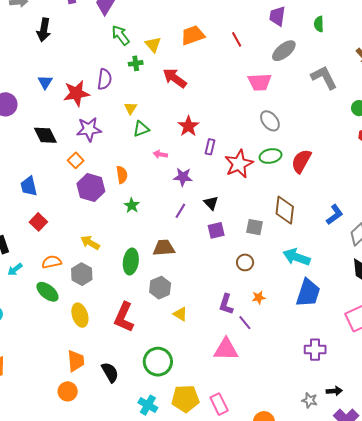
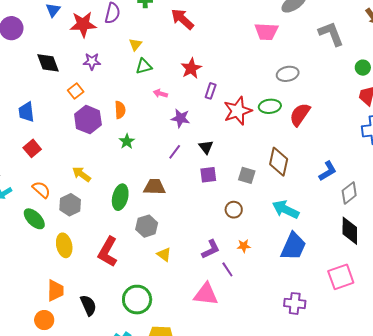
gray ellipse: (270, 121) -> (288, 74), moved, turned -70
purple star: (89, 129) -> (92, 61), size x0.7
orange semicircle: (52, 262) -> (41, 190), turned 48
purple L-shape: (226, 304) -> (211, 249), turned -140

